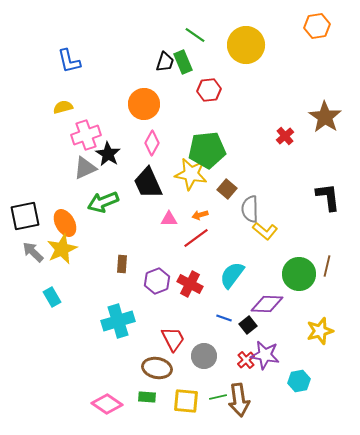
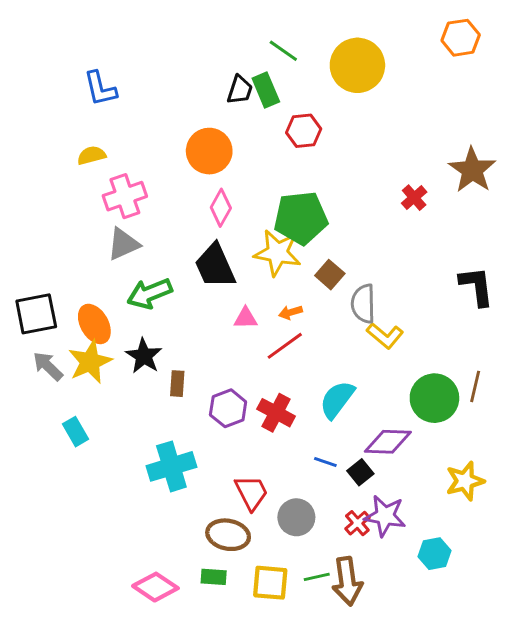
black star: (108, 154) -> (144, 356), moved

